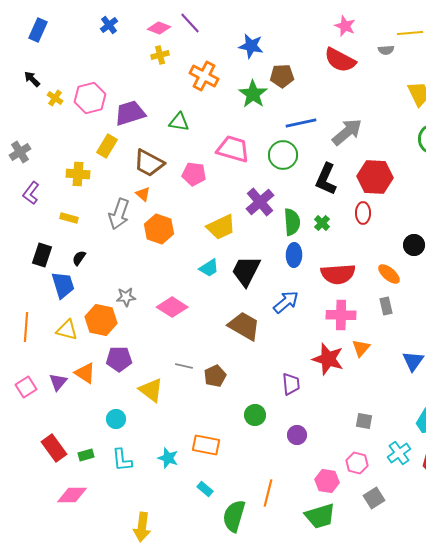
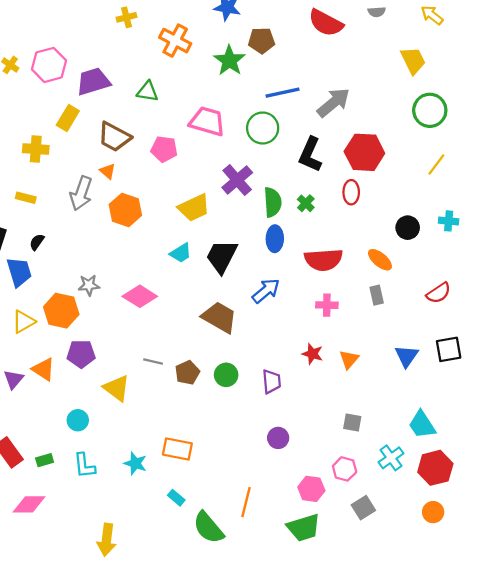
pink cross: (341, 315) -> (327, 305), size x0.7
yellow triangle: (67, 330) -> (24, 322), turned -45
orange triangle: (361, 348) -> (349, 359), moved
red star: (328, 359) -> (312, 354), size x0.6
green circle: (255, 415) -> (226, 375), moved
green semicircle: (234, 516) -> (208, 528), turned -56

